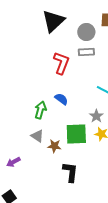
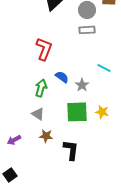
red L-shape: (61, 63) -> (44, 49), moved
gray star: (96, 116) -> (82, 85), moved
brown star: (54, 146) -> (46, 136), moved

